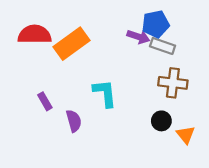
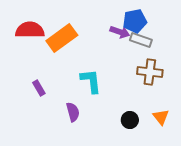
purple semicircle: (74, 121) -> (73, 112), moved
black circle: (161, 121) -> (130, 120), moved

